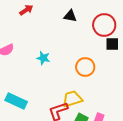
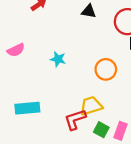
cyan rectangle: (16, 101) -> (27, 108), turned -30

